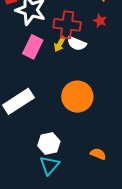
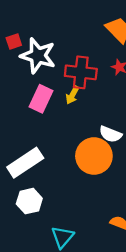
white semicircle: (77, 44) -> (110, 134), moved
white hexagon: (49, 143) -> (29, 201), moved

